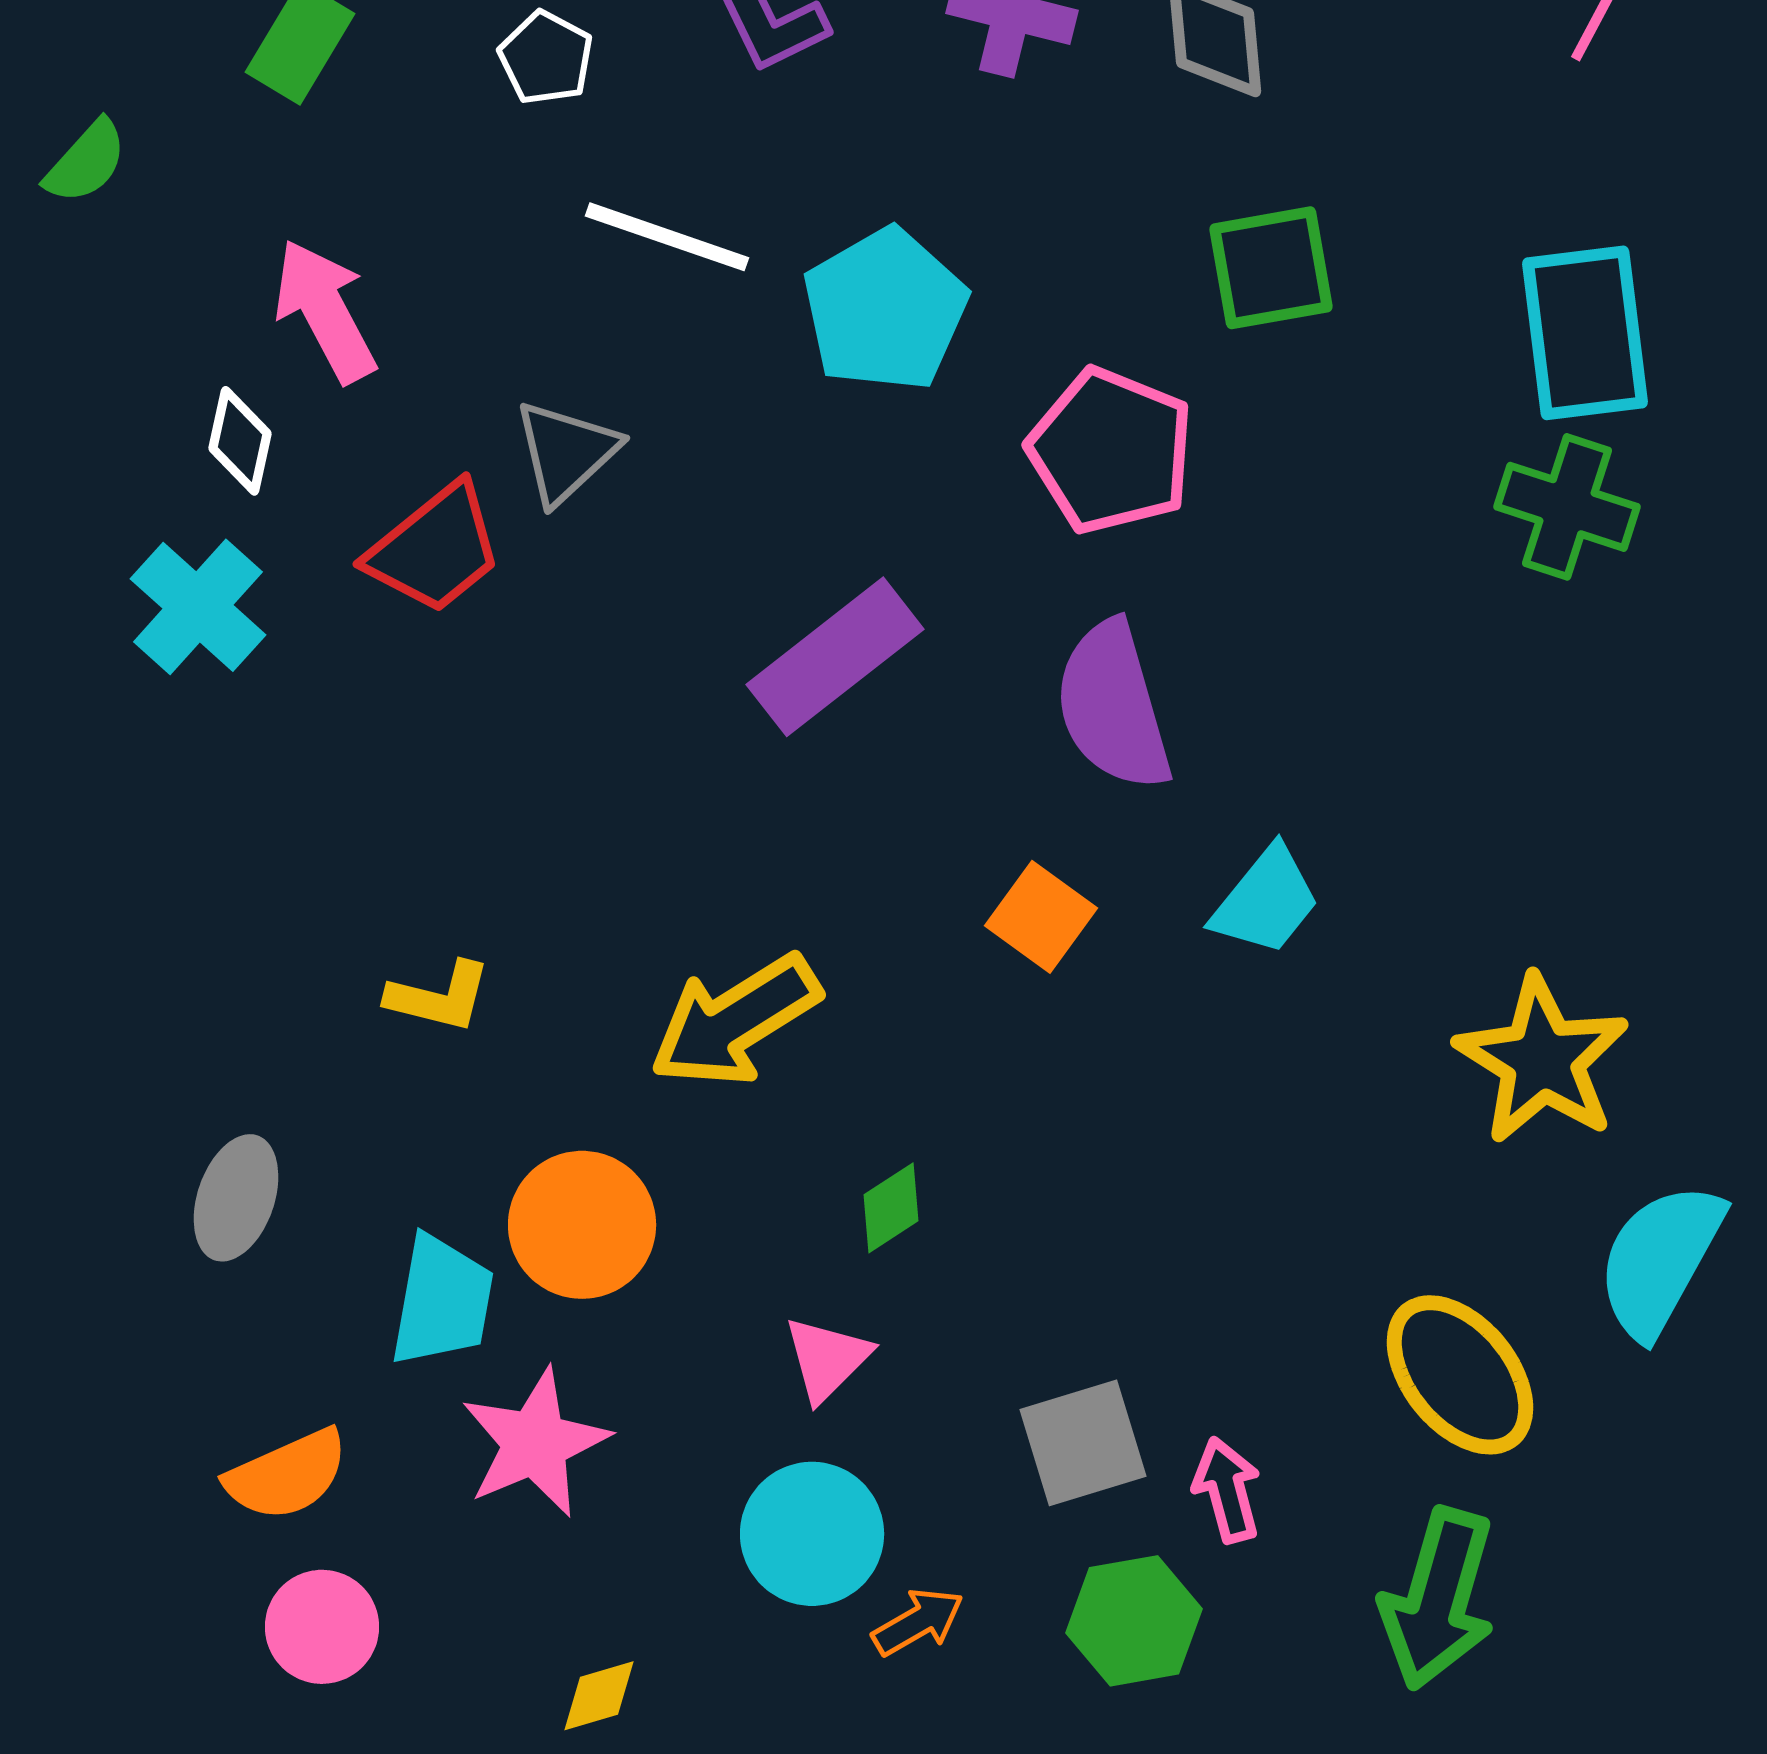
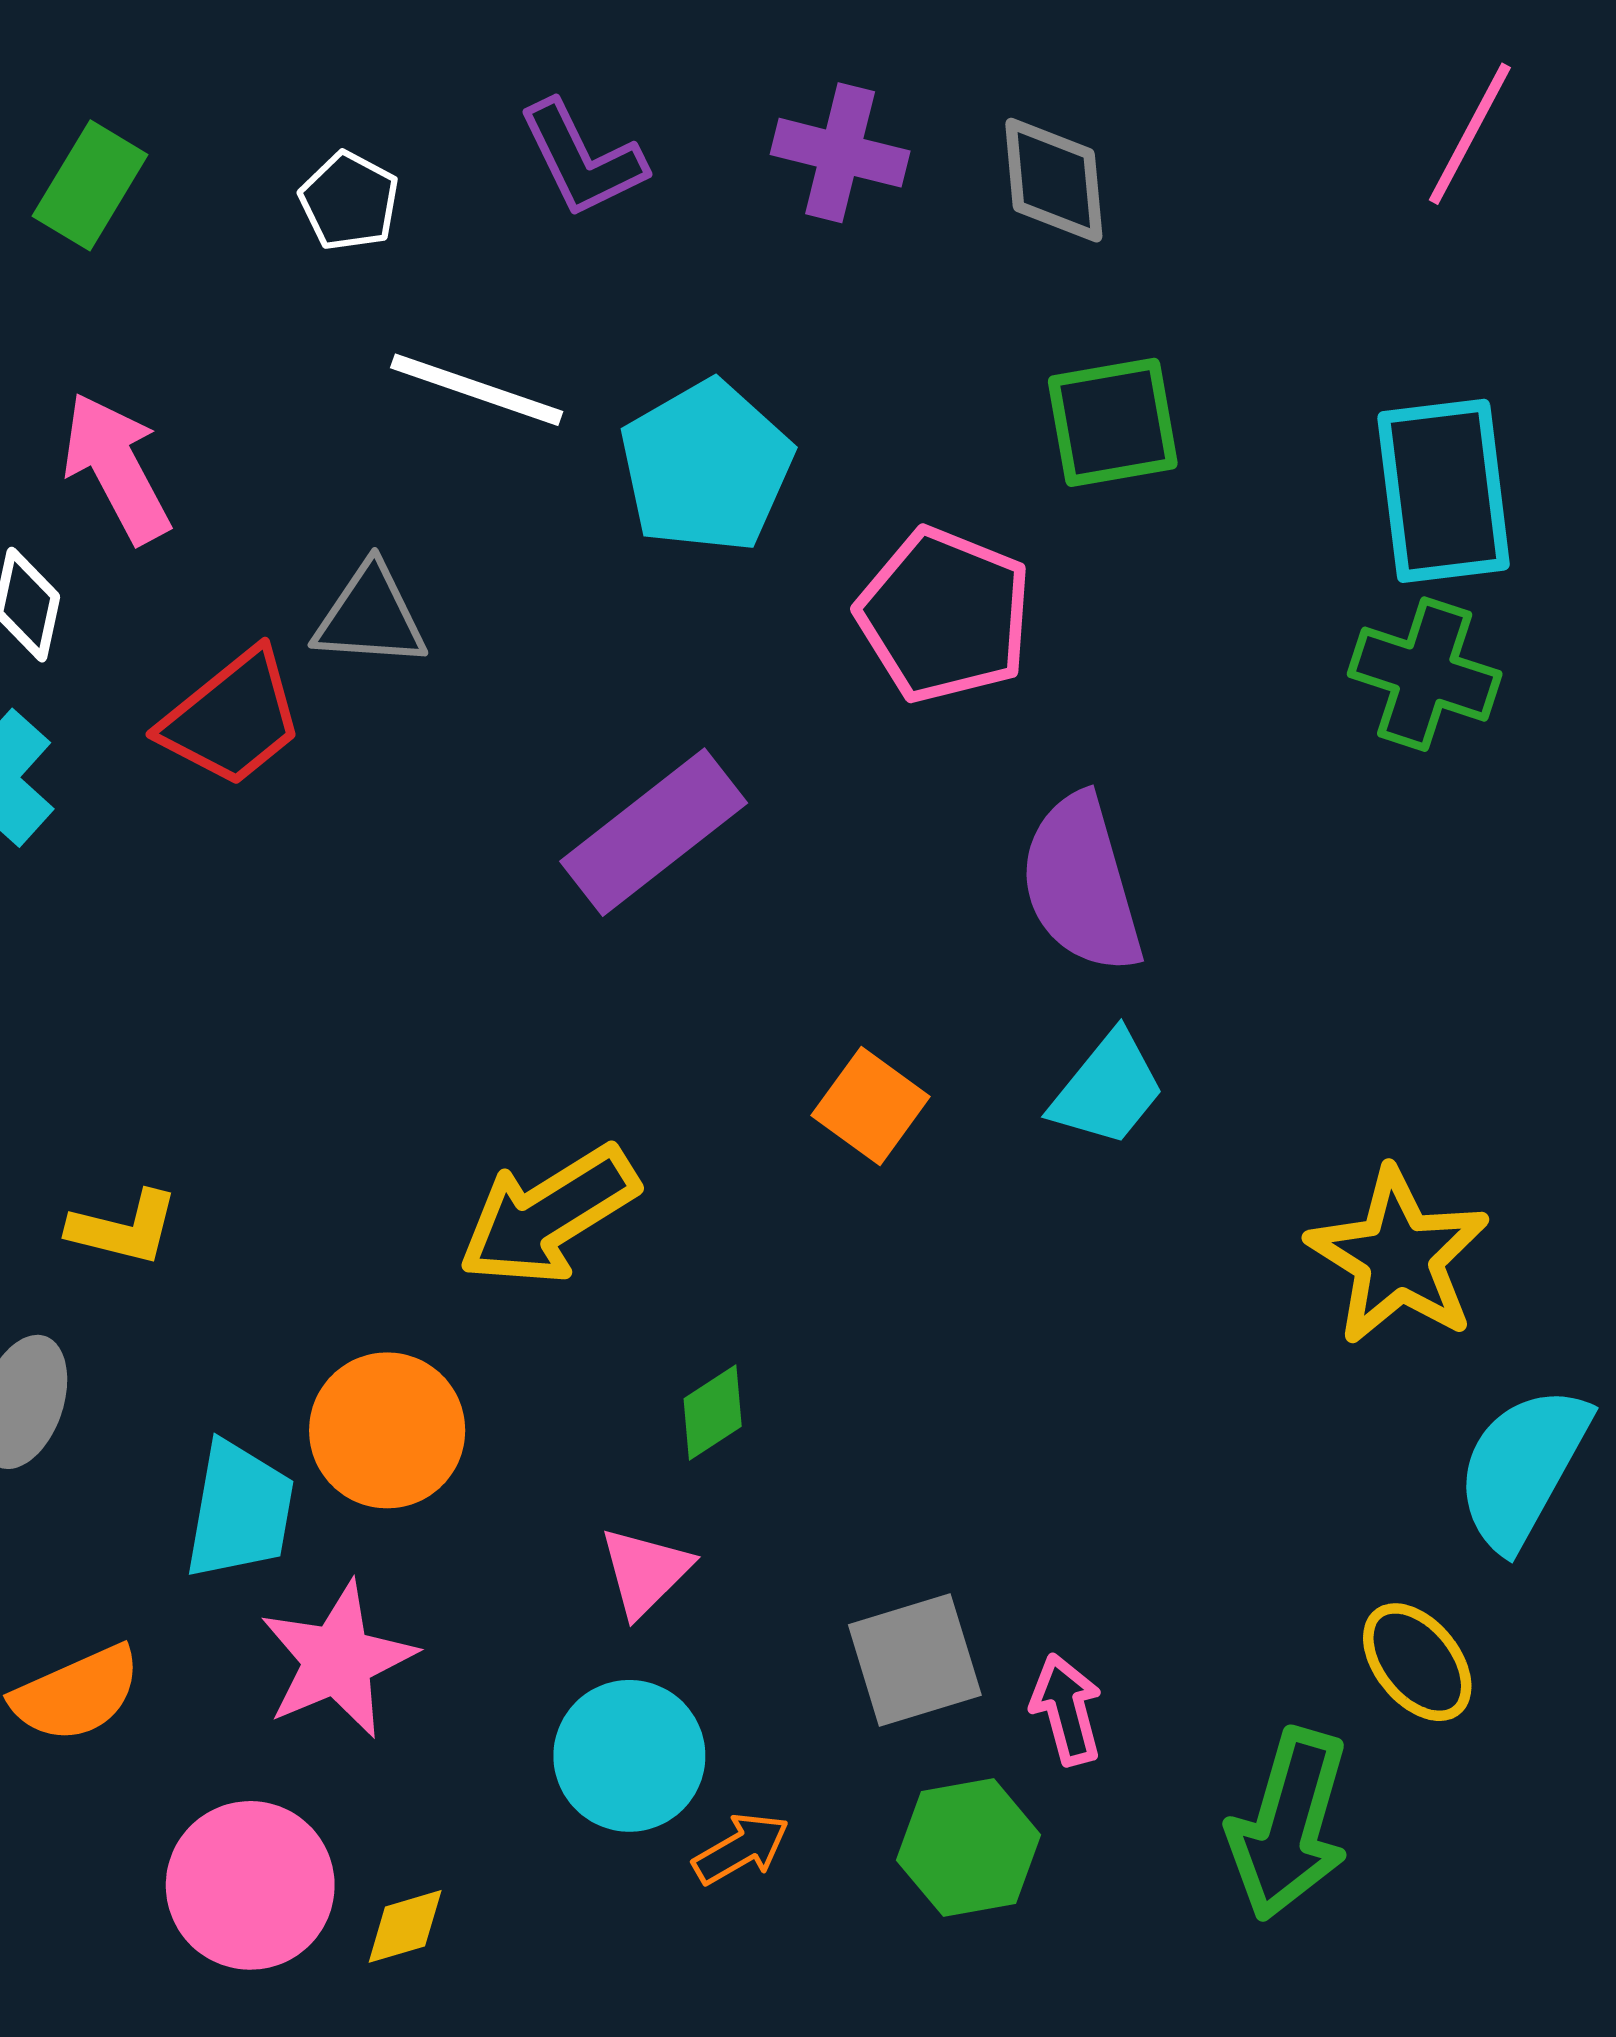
gray triangle: (566, 452) -> (370, 616), turned 47
purple semicircle: (1113, 706) -> (1081, 884), moved
yellow L-shape: (439, 997) -> (124, 1228), moved
yellow ellipse: (1460, 1375) -> (1417, 1662), moved, size x0.7
pink circle: (322, 1627) -> (250, 1885), moved, size x1.4

